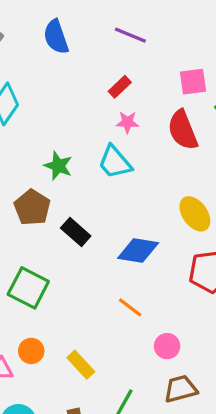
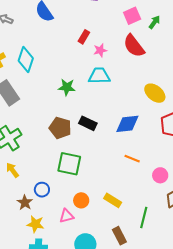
red rectangle: (120, 87) -> (84, 37), moved
cyan trapezoid: (115, 162) -> (99, 76), turned 145
brown pentagon: (32, 207) -> (60, 128), moved

